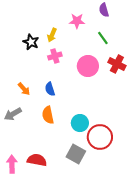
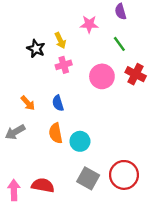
yellow arrow: (52, 35) -> (60, 41), turned -48
cyan circle: (80, 123) -> (80, 141), moved
red circle: (100, 137) -> (124, 175), moved

